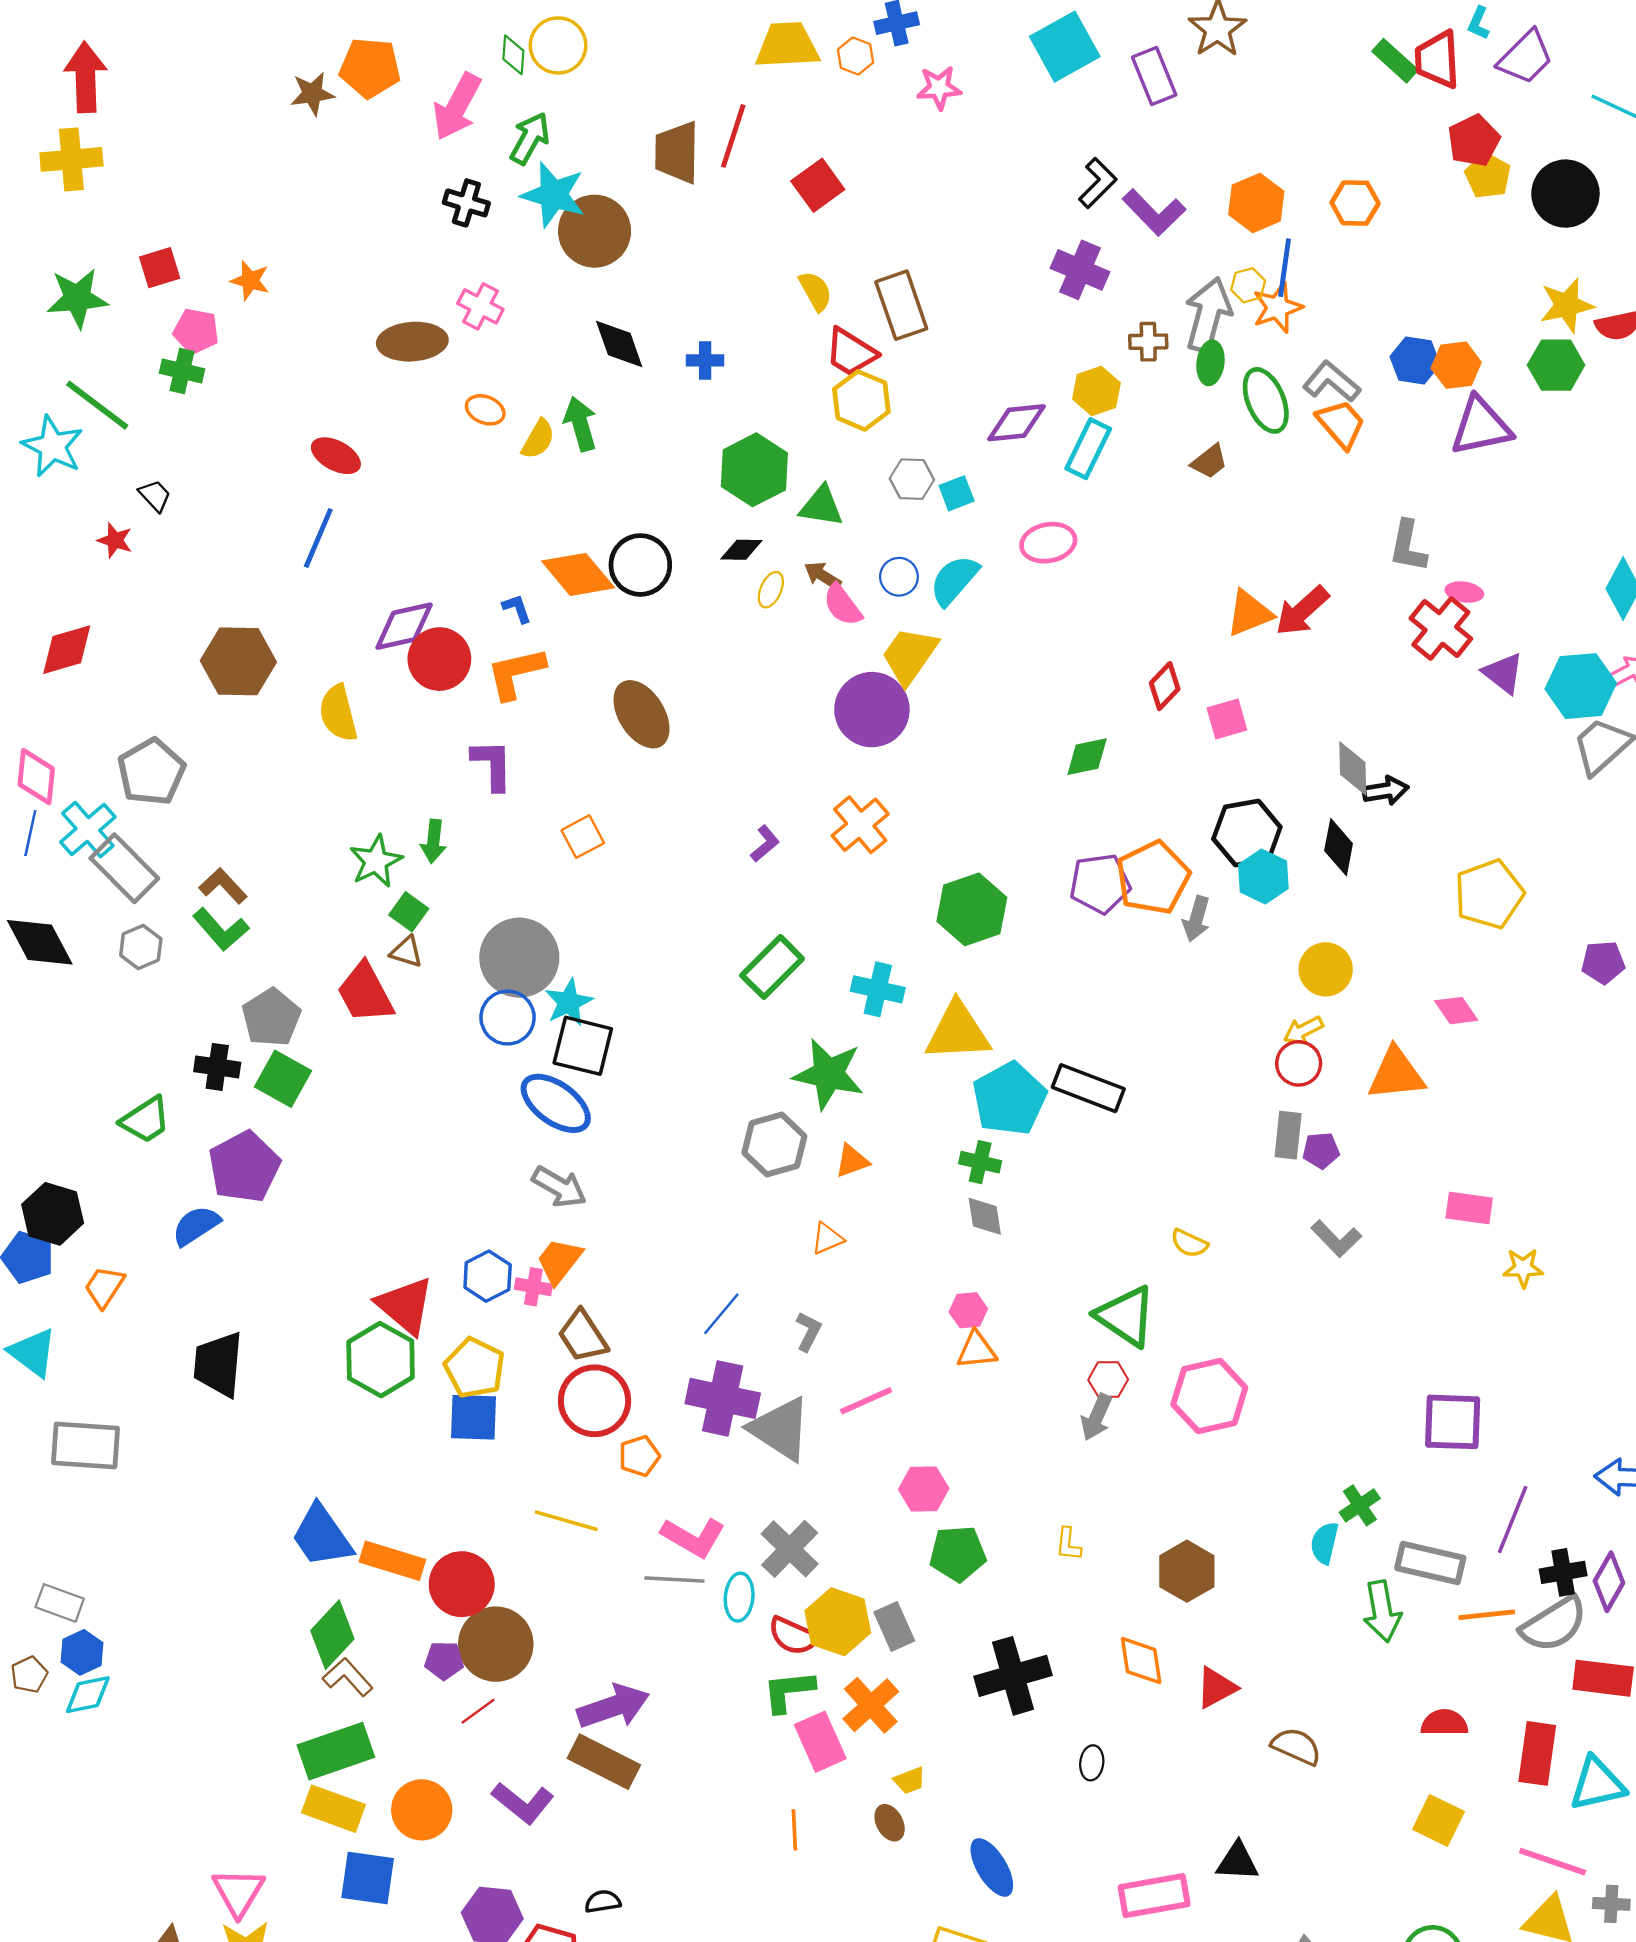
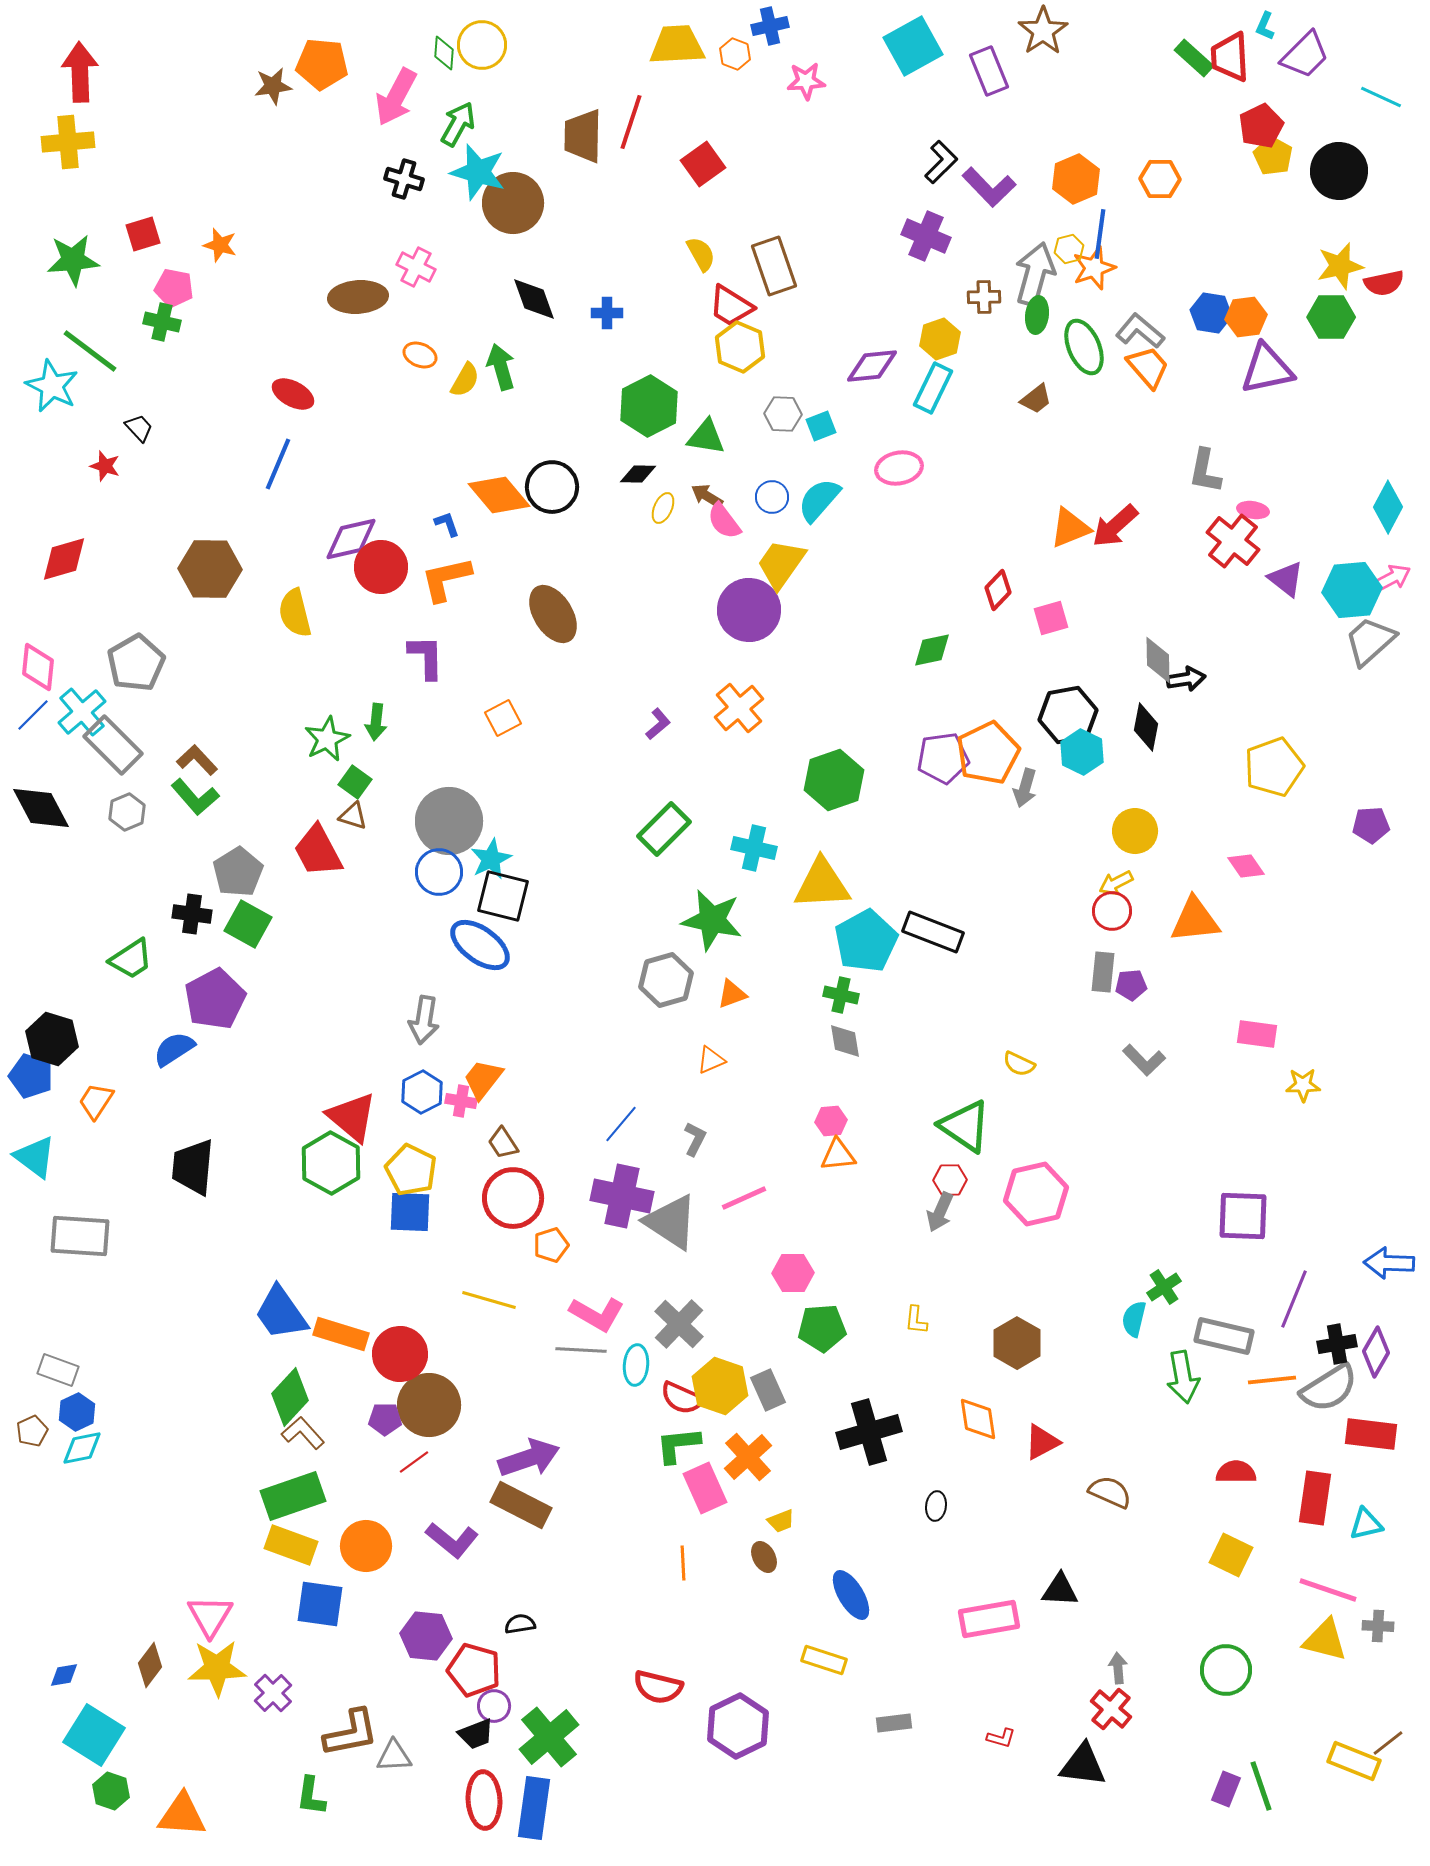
blue line: (30, 833) -> (33, 715), turned 33
gray arrow: (559, 1187) -> (424, 1020), moved, turned 69
brown trapezoid: (583, 1336) -> (503, 1143), size x0.7
cyan triangle: (1597, 1784) -> (1366, 1524), size x0.7

